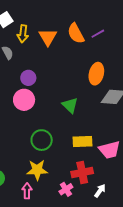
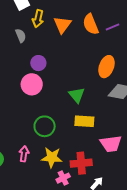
yellow rectangle: (83, 142) -> (84, 121), moved
yellow star: (37, 170) -> (52, 157), moved
pink arrow: (27, 191) -> (24, 154), moved

